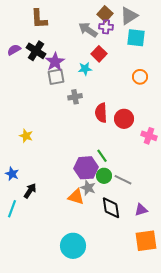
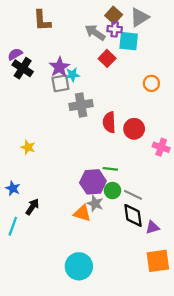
cyan square: (136, 38) -> (129, 41), moved
black cross: (36, 51) -> (23, 68), moved
cyan star: (85, 69) -> (72, 75), moved
gray cross: (75, 97) -> (81, 105), size x1.5
green line: (102, 156) -> (110, 169), turned -48
black diamond: (111, 208) -> (133, 215), moved

